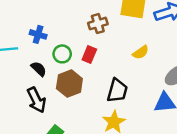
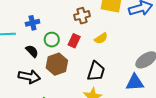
blue cross: (38, 34) -> (33, 23), turned -32
yellow semicircle: (141, 52) -> (101, 38), moved
black arrow: (36, 100) -> (29, 77), turned -55

